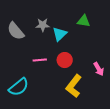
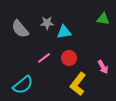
green triangle: (84, 21) -> (103, 19), moved
cyan triangle: (60, 34) -> (64, 32), turned 35
pink line: (40, 60) -> (44, 58), turned -32

